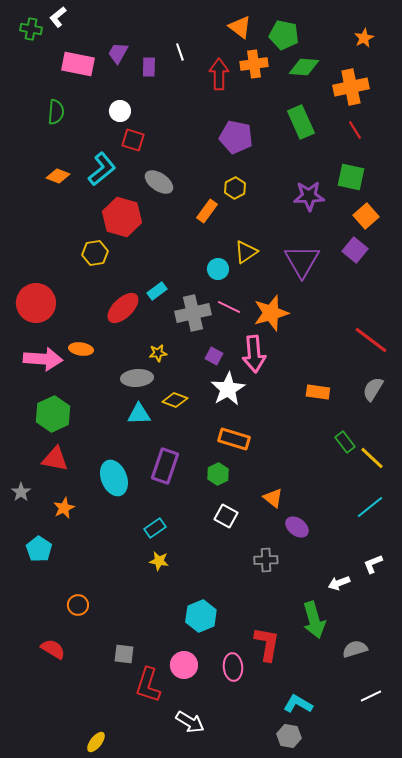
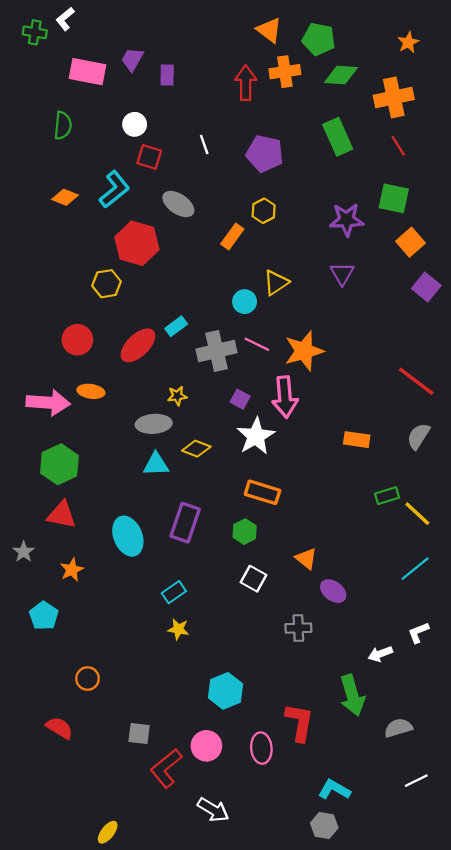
white line: (180, 52) -> (204, 145), moved
purple square: (355, 250) -> (426, 287), moved
purple triangle: (302, 261) -> (342, 274), moved, size x0.6
red circle: (36, 303) -> (77, 340), moved, size x0.7
green rectangle: (345, 442) -> (387, 496), turned -70
red L-shape: (148, 685) -> (166, 768), turned 33

